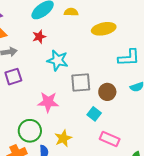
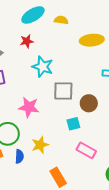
cyan square: (94, 114) -> (73, 124), turned 32

